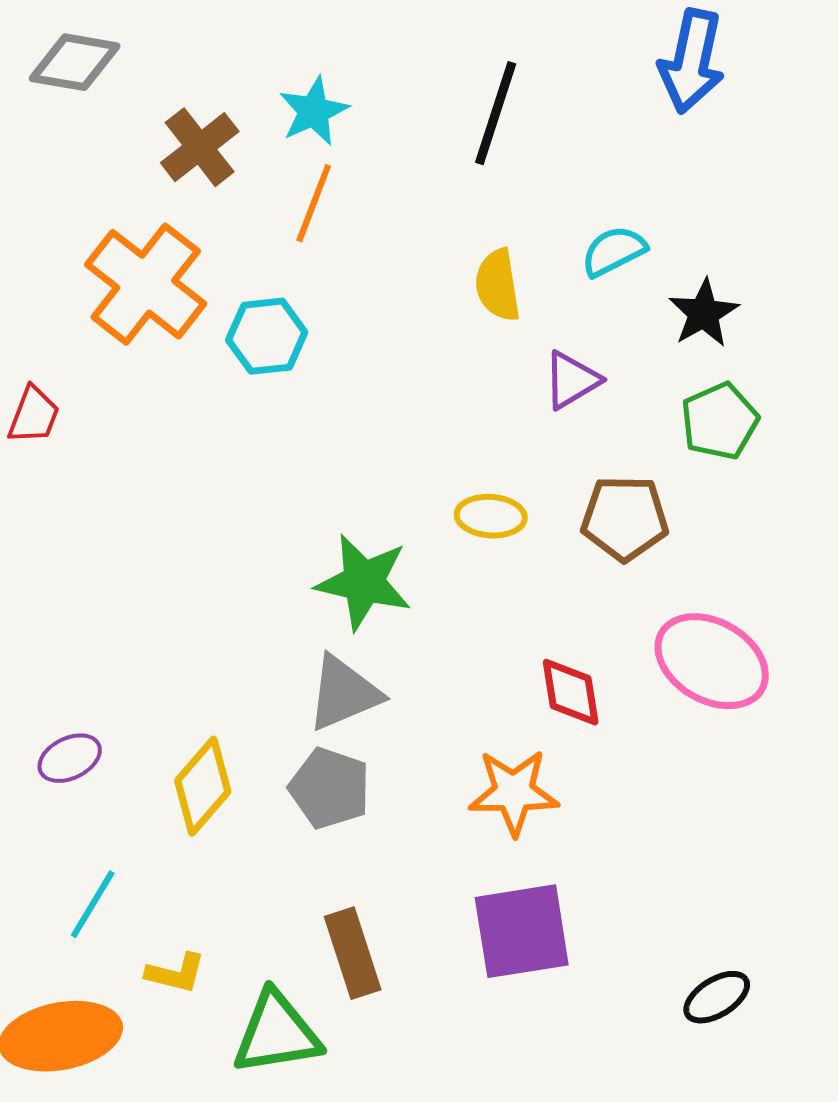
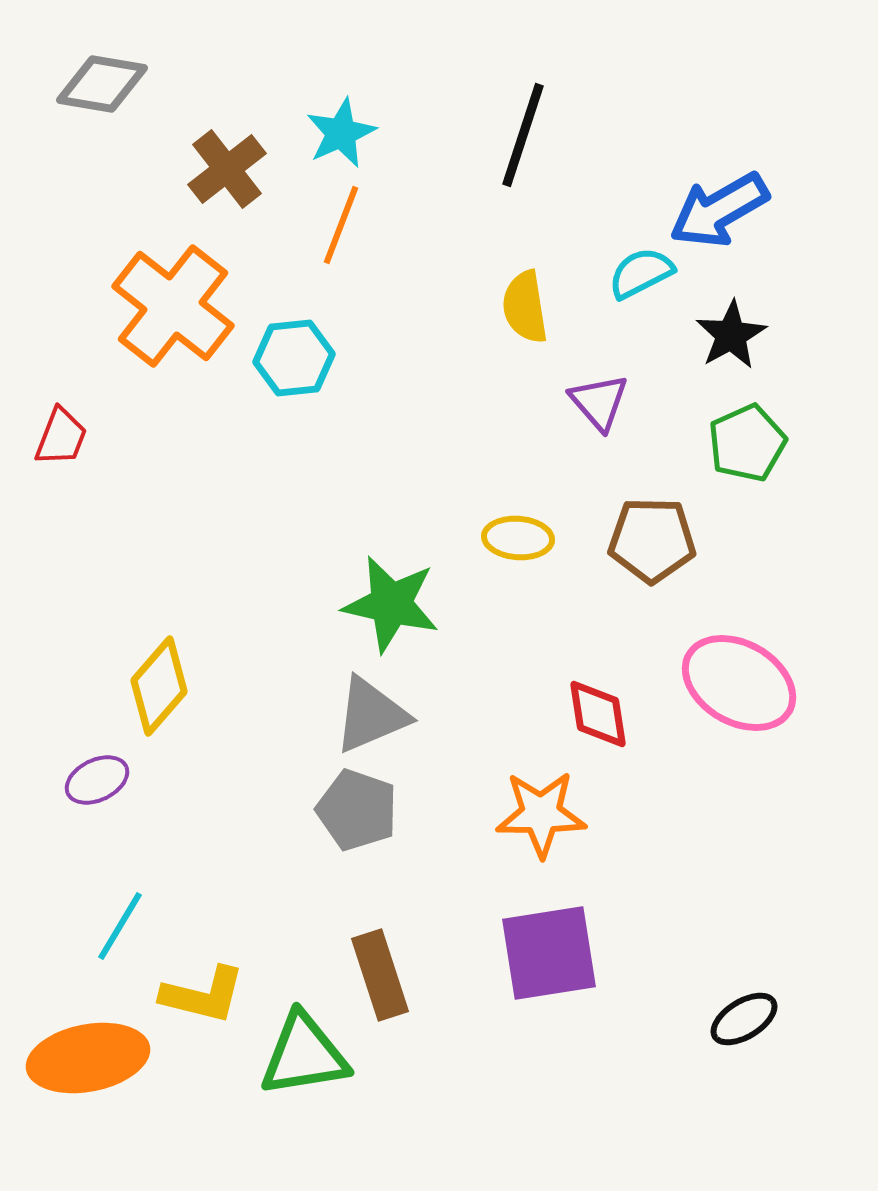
blue arrow: (692, 61) -> (719, 210), moved, turned 48
purple triangle: (572, 380) -> (599, 402), turned -40
yellow diamond: (203, 786) -> (159, 686), moved
yellow L-shape: (176, 973) -> (203, 995), size x1.4

